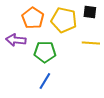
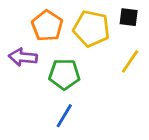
yellow line: (91, 43) -> (130, 61), turned -60

